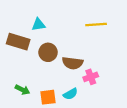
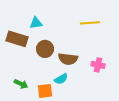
pink cross: (91, 77) -> (98, 65), moved, turned 32
cyan semicircle: (70, 94) -> (61, 79), moved

